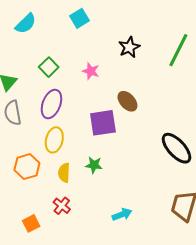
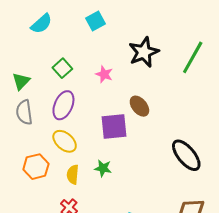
black star: (129, 47) -> (144, 52), size x1.4
yellow ellipse: (54, 140) -> (65, 141), turned -65

